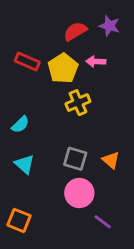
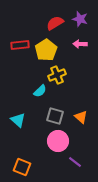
red rectangle: (27, 61) -> (20, 45), turned -30
pink arrow: (96, 61) -> (80, 44), moved
cyan semicircle: (20, 124) -> (40, 91), moved
orange square: (19, 220) -> (22, 167), moved

